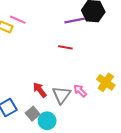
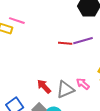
purple line: (75, 21) -> (83, 41), moved
gray triangle: (61, 95) -> (65, 89), turned 36

